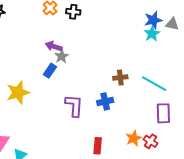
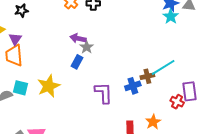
brown cross: (120, 78) -> (147, 76), moved
cyan line: (154, 84) -> (163, 67), moved, turned -55
orange star: (134, 138) -> (153, 122), moved
red cross: (151, 141) -> (177, 102), moved

